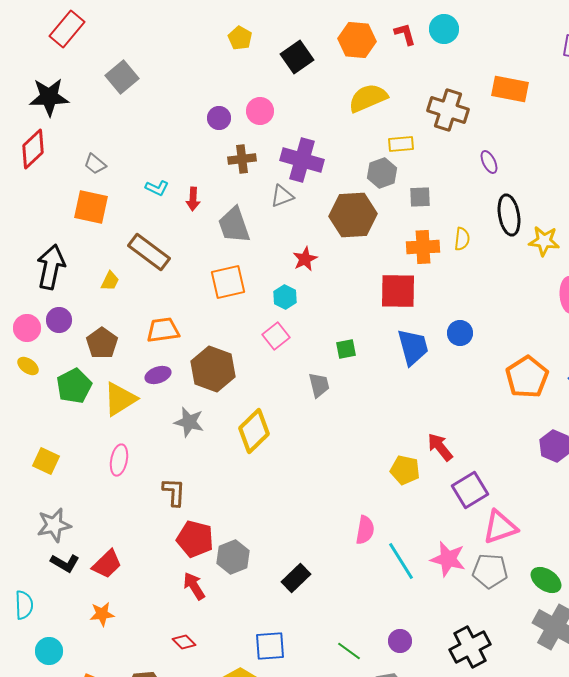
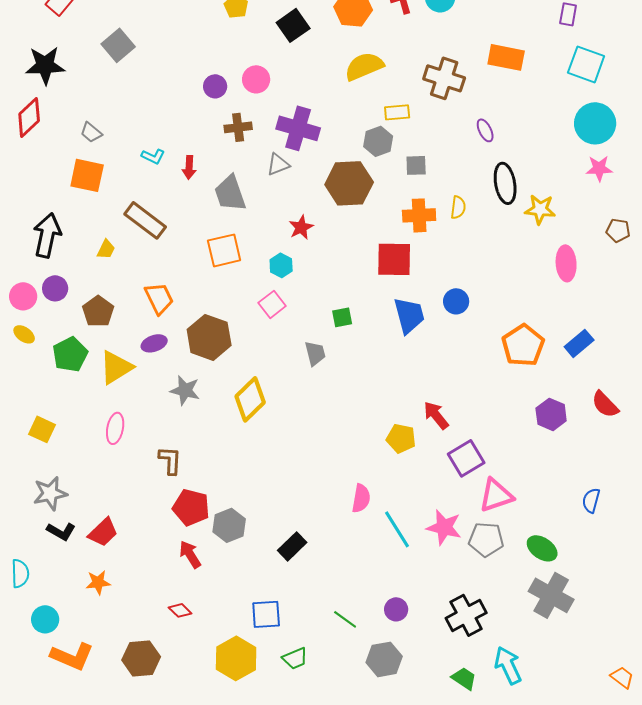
orange trapezoid: (163, 330) -> (159, 298), turned 72

